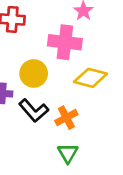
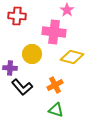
black L-shape: (34, 110) -> (22, 87), moved
green triangle: (68, 153) -> (56, 110), turned -42

